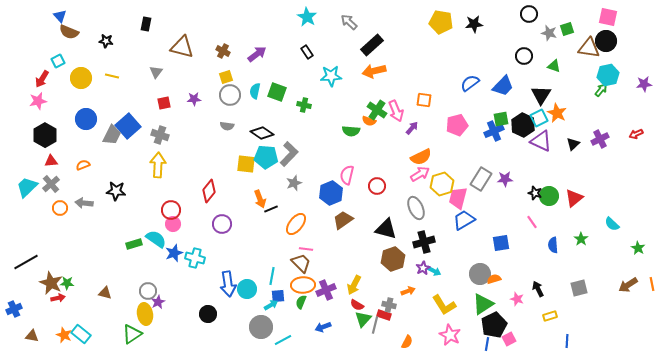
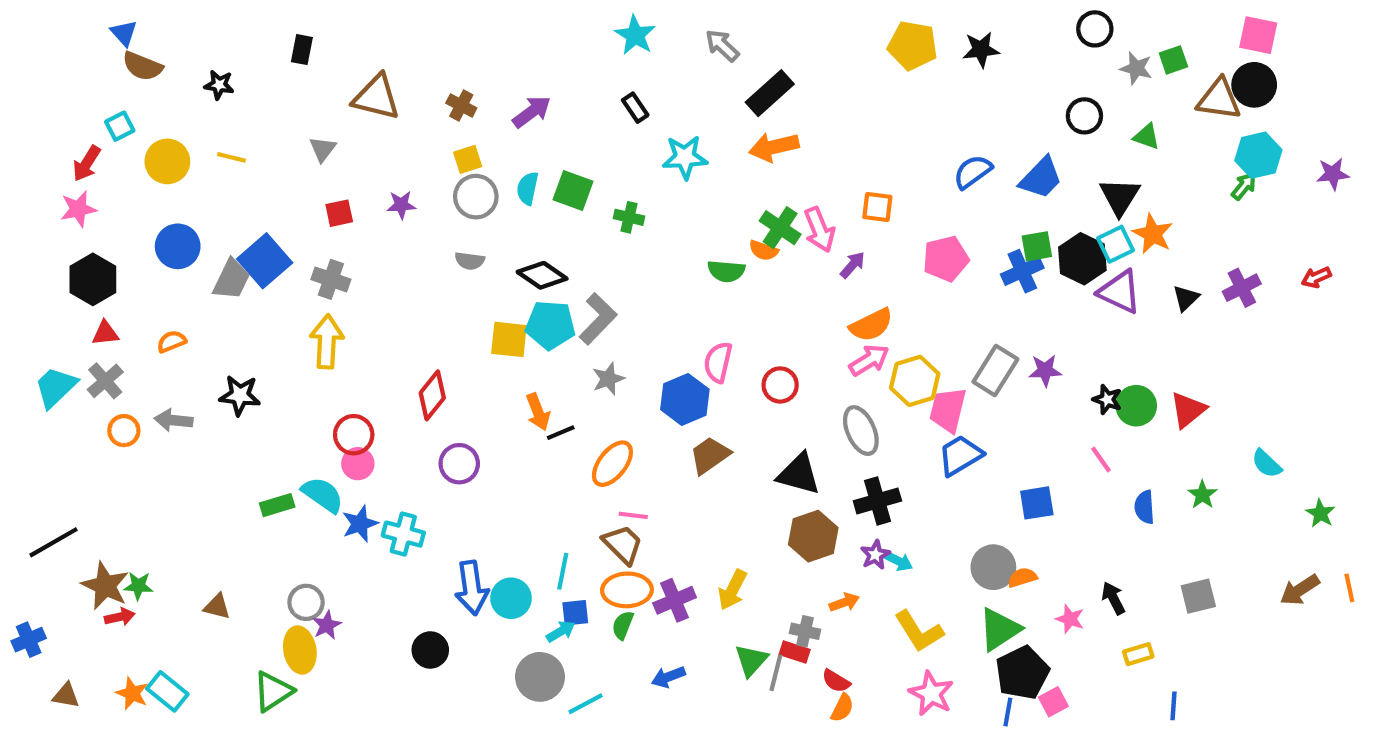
red semicircle: (357, 305) -> (836, 681), moved

